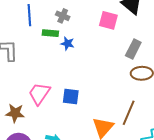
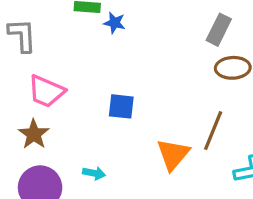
pink trapezoid: (39, 94) -> (46, 91), moved, turned -100
brown star: (15, 113) -> (34, 134), turned 30

